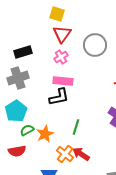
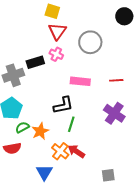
black rectangle: (23, 52) -> (35, 62), moved
pink cross: (61, 57) -> (56, 54), turned -32
pink rectangle: (63, 81) -> (80, 81), moved
black L-shape: (59, 97) -> (63, 105), moved

